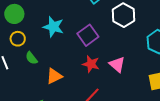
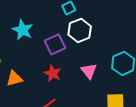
white hexagon: (123, 15) -> (80, 30), moved
pink triangle: (117, 64) -> (89, 71), moved

